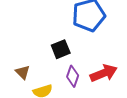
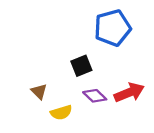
purple diamond: (73, 76) -> (95, 96), turned -65

